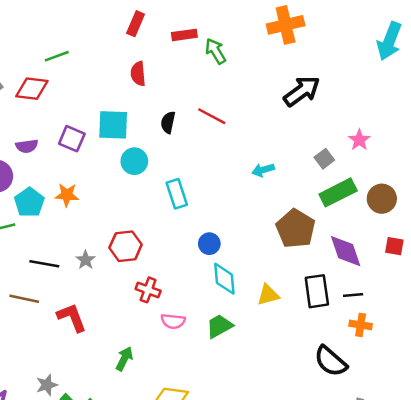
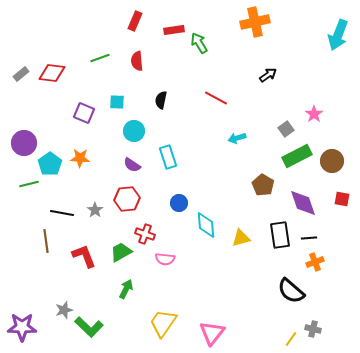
green line: (57, 56) -> (100, 58), moved
black arrow: (302, 91) -> (268, 75), size x0.6
red line: (212, 116) -> (216, 98), moved
cyan square: (113, 125) -> (117, 102), size x0.6
purple semicircle: (27, 146) -> (132, 165), moved, turned 42
brown pentagon: (296, 229) -> (263, 185), size x0.7
blue circle: (209, 244) -> (179, 203), moved
brown line: (24, 299) -> (46, 241), turned 70
orange cross: (361, 325) -> (315, 262), turned -30
green trapezoid: (219, 326) -> (121, 252), moved

